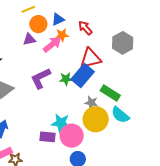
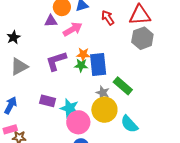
orange star: (62, 35) -> (83, 54), moved
red triangle: (90, 58) -> (140, 15), moved
blue rectangle: (83, 76) -> (98, 65), turned -55
cyan semicircle: (120, 115) -> (129, 124), moved
purple rectangle: (48, 137) -> (48, 101), moved

